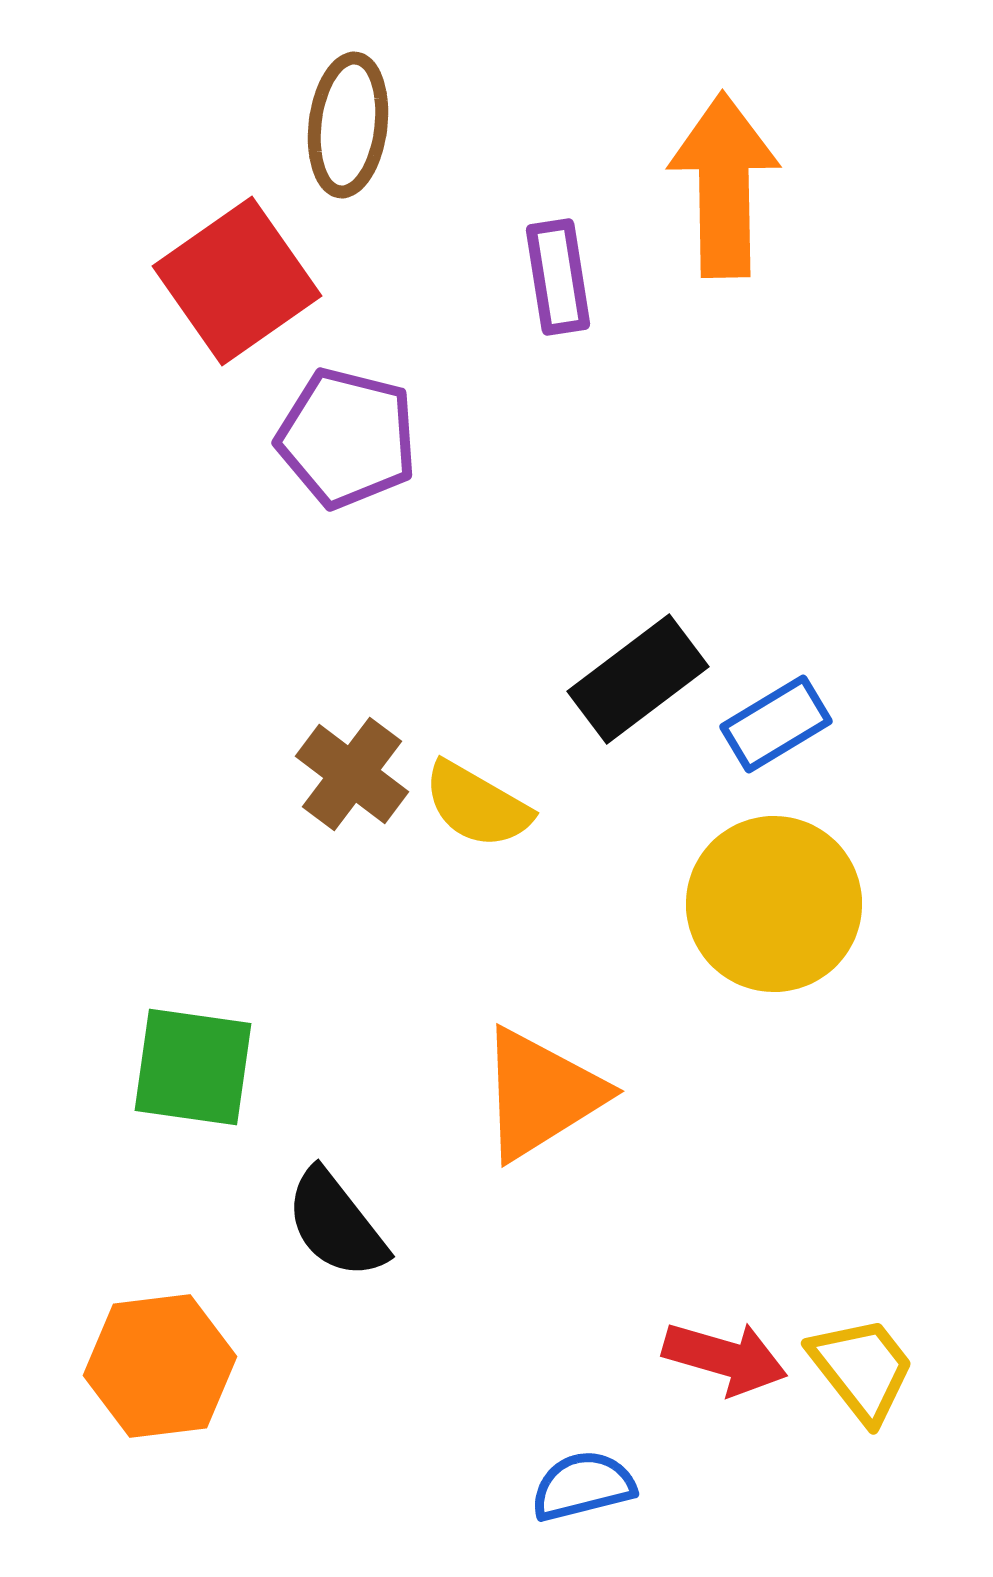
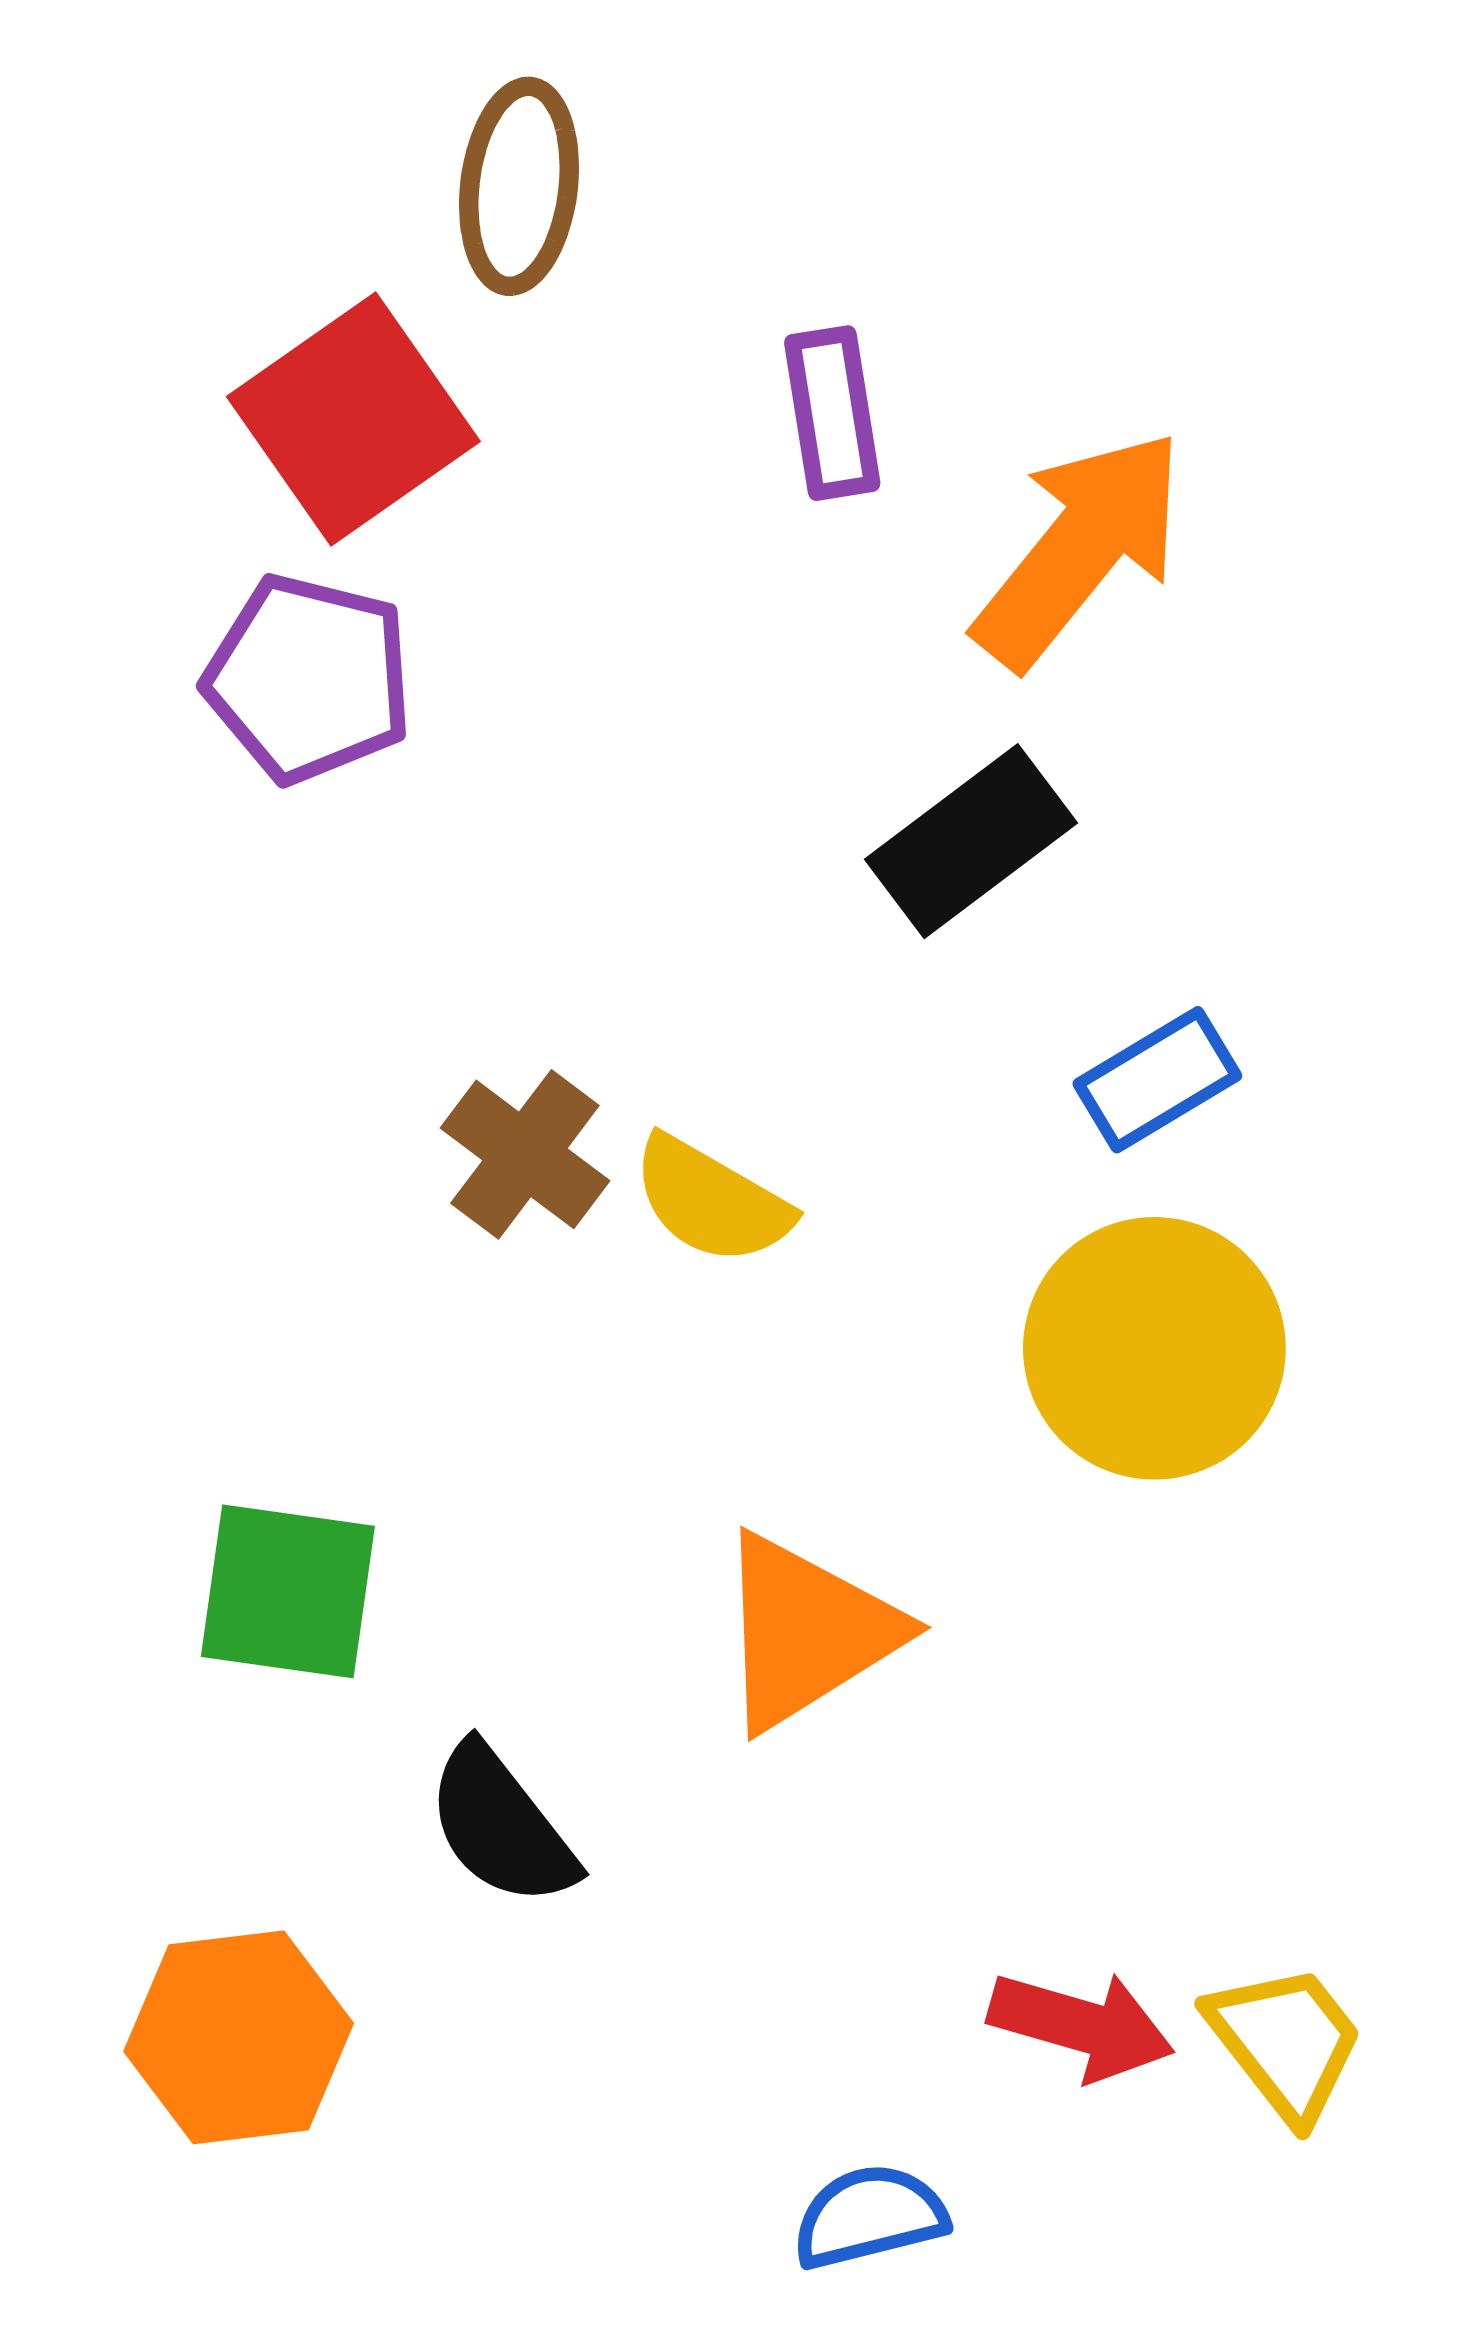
orange arrow: (724, 185) -> (1080, 549), moved, turned 40
purple pentagon: (347, 438) -> (309, 679), moved
black rectangle: (638, 679) -> (971, 841), moved

